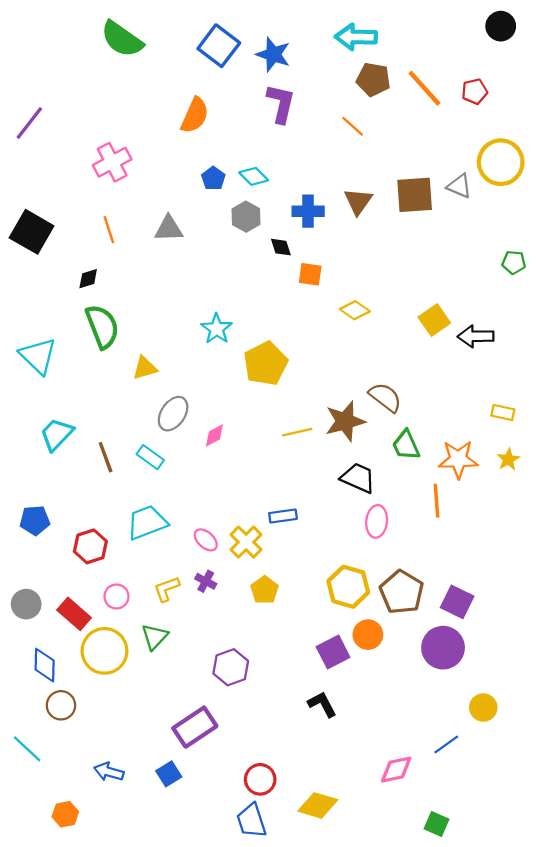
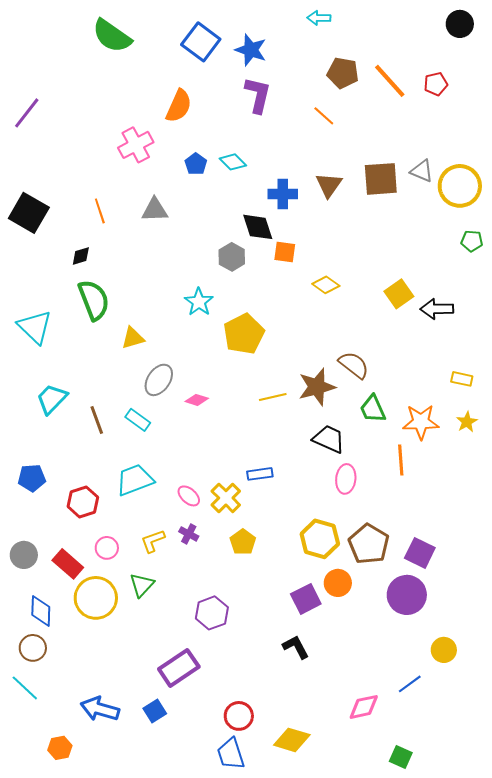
cyan arrow: (356, 37) -> (319, 18), moved, size x0.6
pink cross: (112, 162) -> (136, 145), moved
yellow circle: (501, 162) -> (460, 186), moved
gray hexagon: (246, 217) -> (232, 257), moved
black diamond: (281, 247) -> (258, 227), size x1.6
pink diamond: (214, 435) -> (197, 400), turned 45
brown circle: (61, 705) -> (33, 648), moved
blue arrow: (109, 772) -> (100, 709), size x1.4

